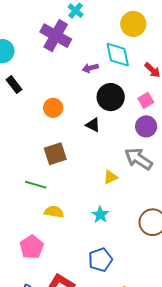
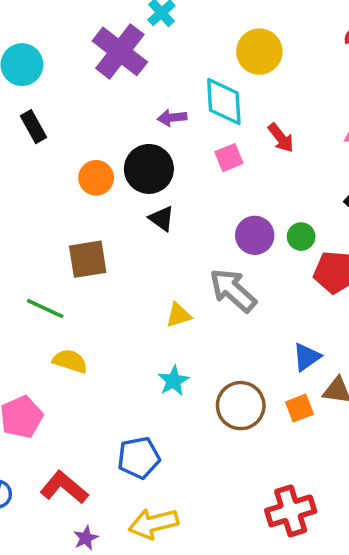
black circle: (111, 97) -> (149, 169), moved
pink square: (146, 100) -> (229, 158), moved
cyan star: (100, 215) -> (174, 381), moved

